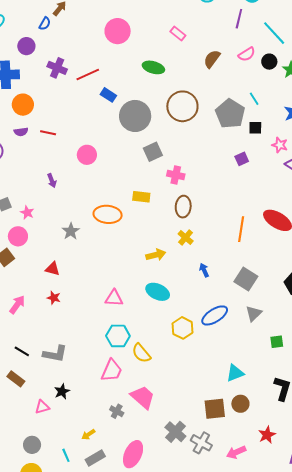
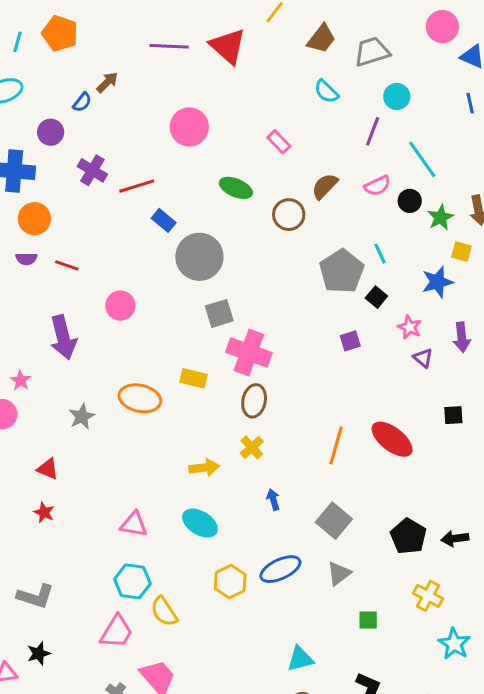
brown circle: (182, 106) -> (289, 215), moved, size x0.7
black square: (255, 128) -> (376, 297), turned 32
pink cross: (176, 175) -> (249, 352), size x1.6
purple arrow: (52, 181) -> (63, 337), size x2.0

